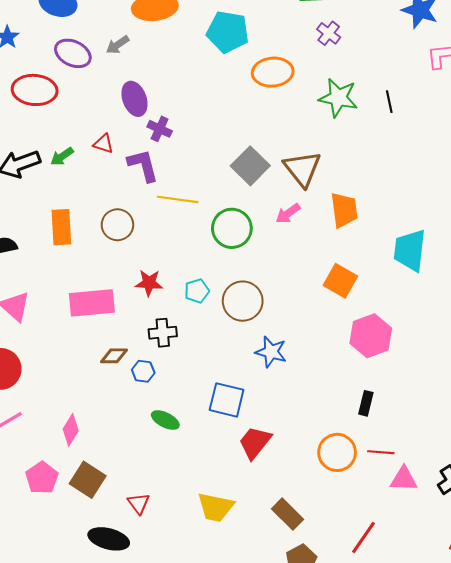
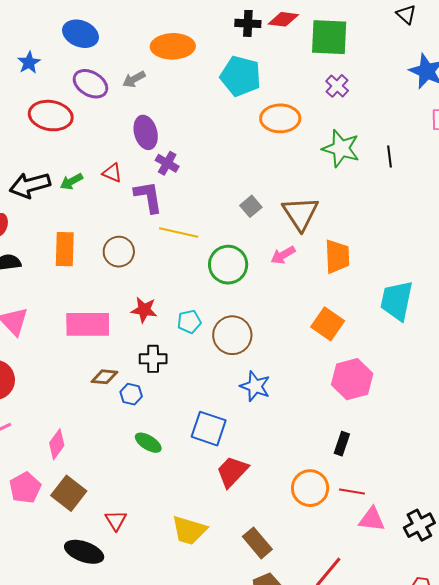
gray square: (250, 166) -> (251, 206), size x0.6

